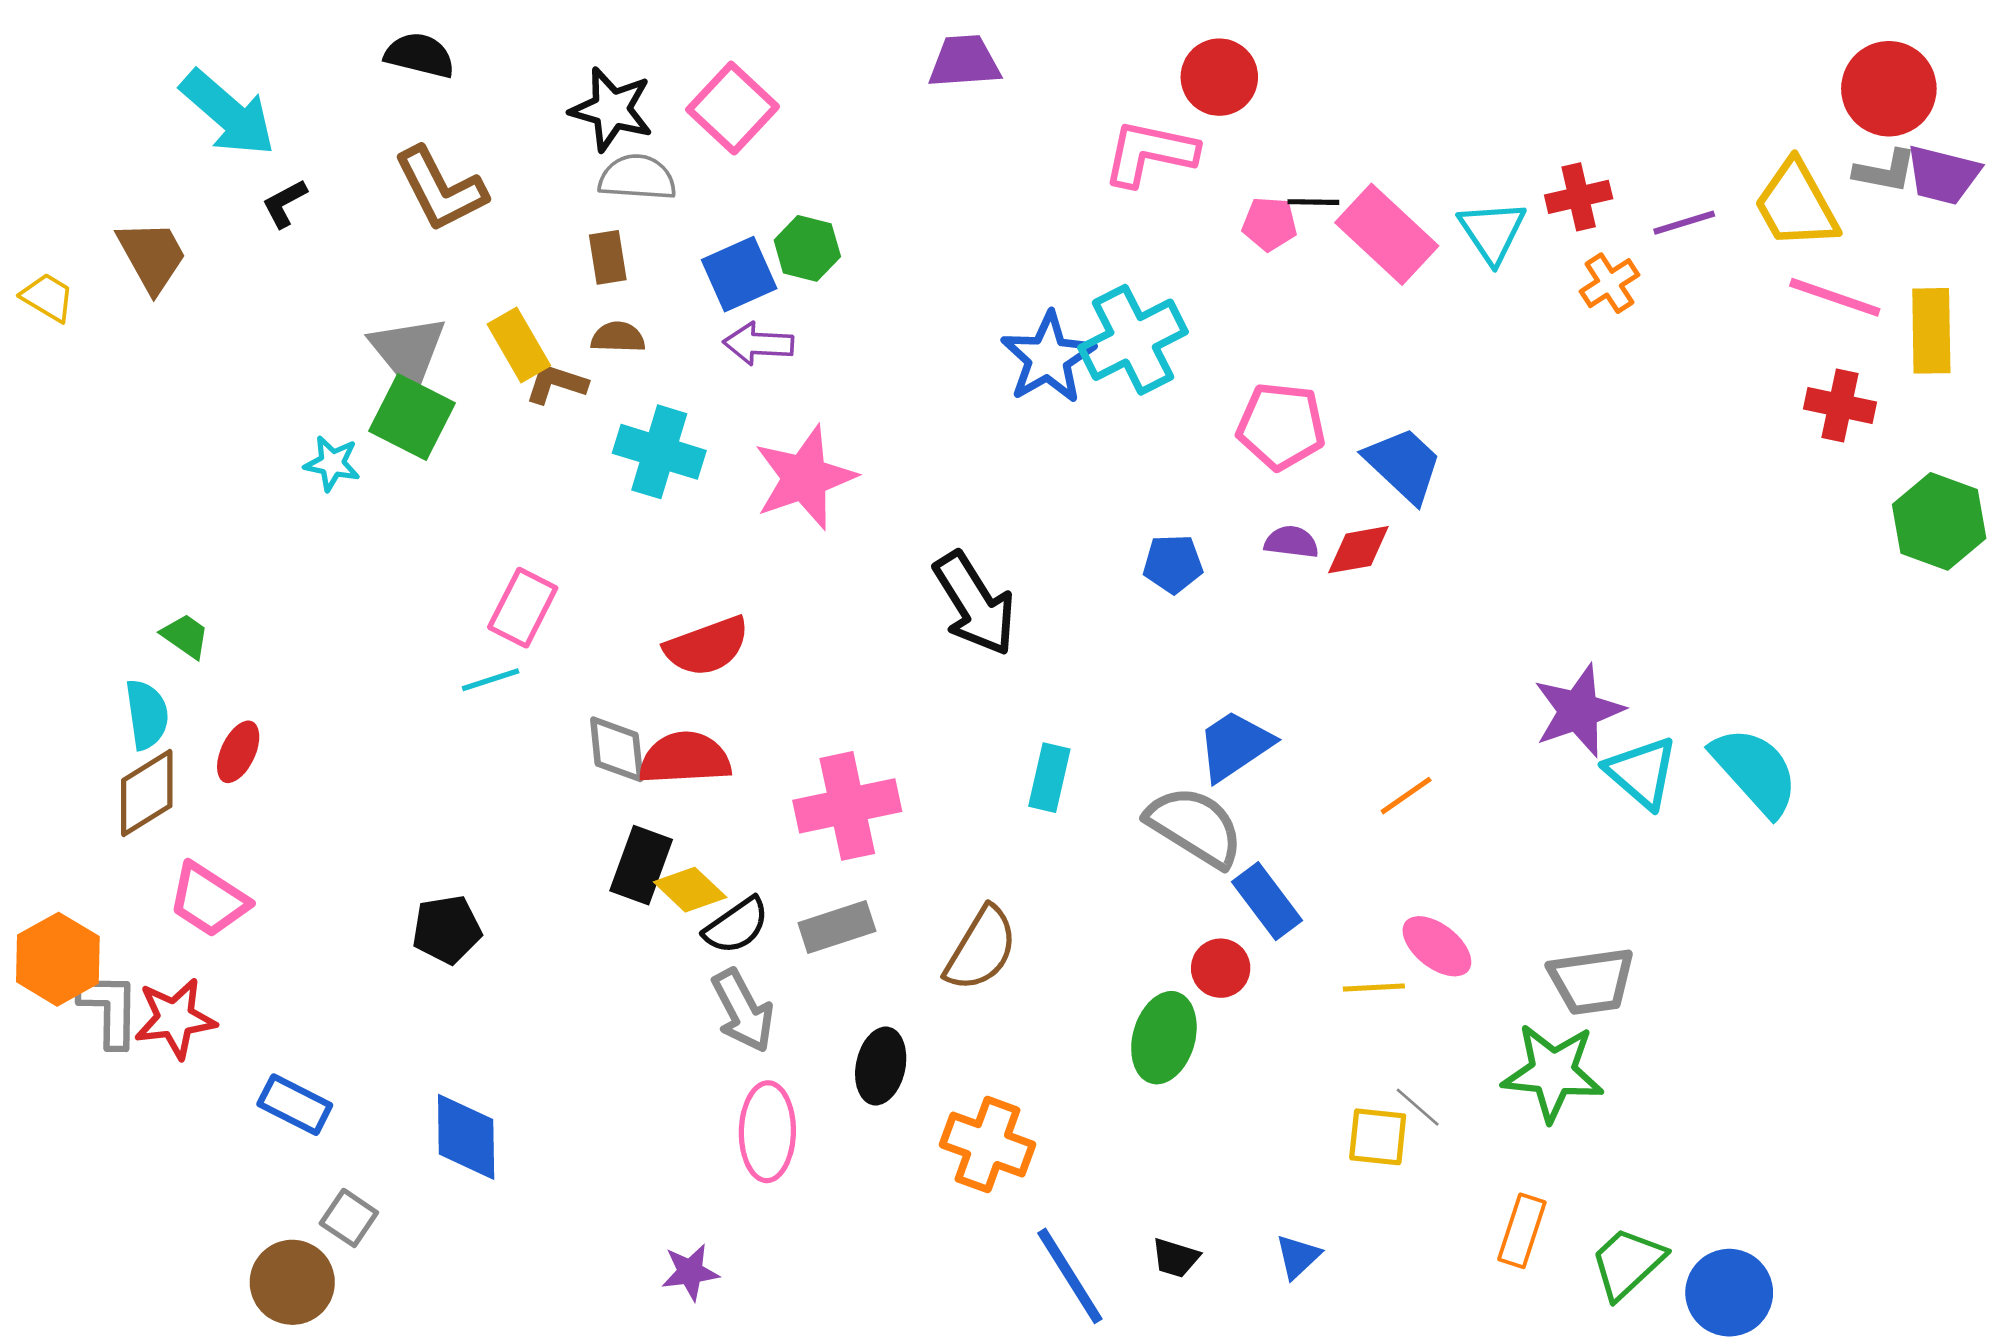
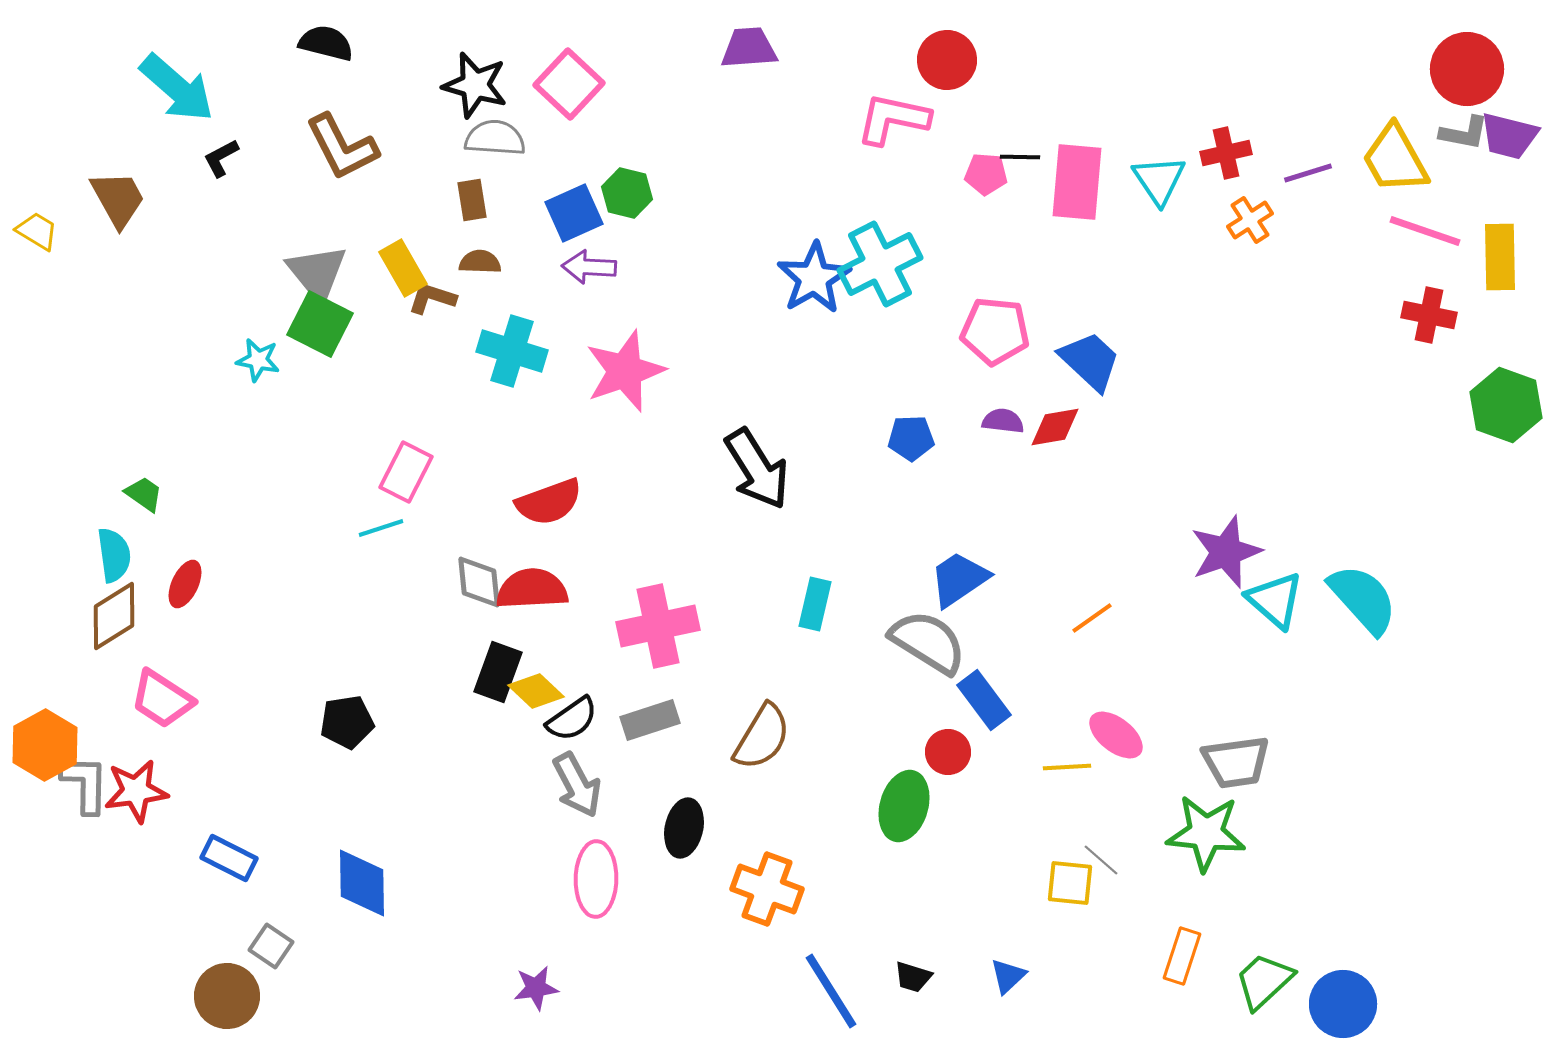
pink rectangle: (1387, 234) -> (1077, 182), turned 52

